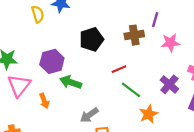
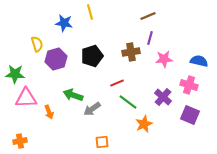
yellow semicircle: (38, 14) -> (37, 44), moved
purple hexagon: (52, 61) -> (56, 59), moved
pink triangle: (19, 86) -> (26, 98), turned 50
gray arrow: (89, 115) -> (92, 109), moved

